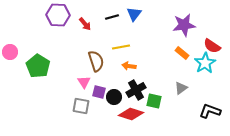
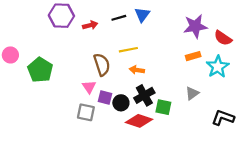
red arrow: (85, 24) -> (90, 25), turned -64
red semicircle: (212, 46) -> (223, 38), moved
orange rectangle: (182, 53) -> (193, 56), turned -56

